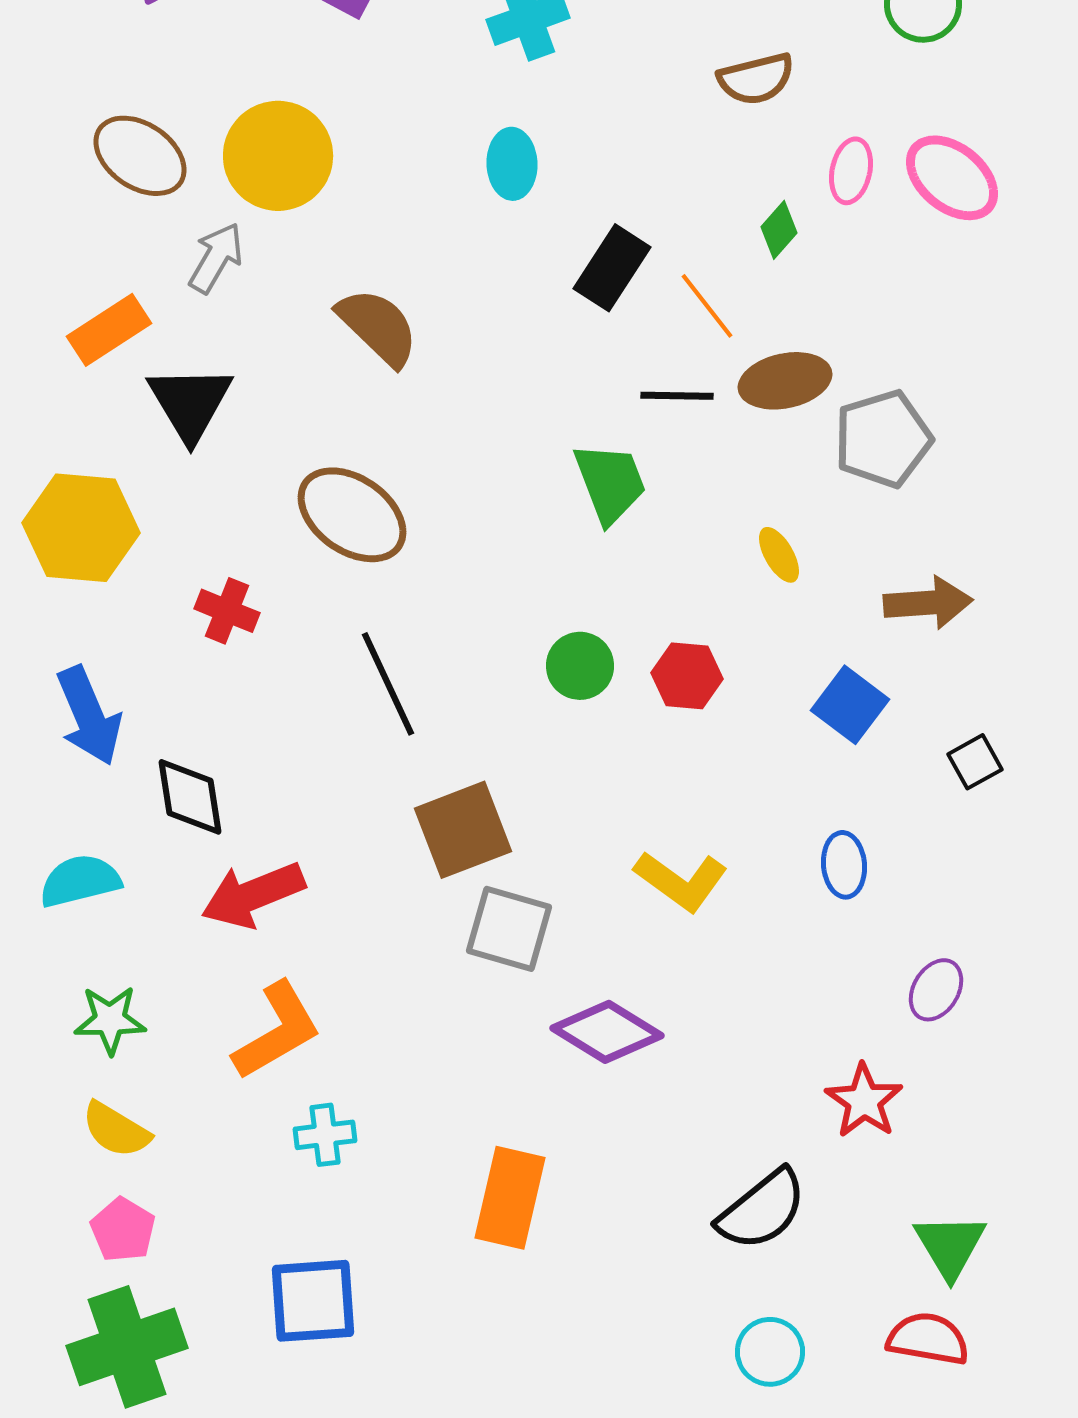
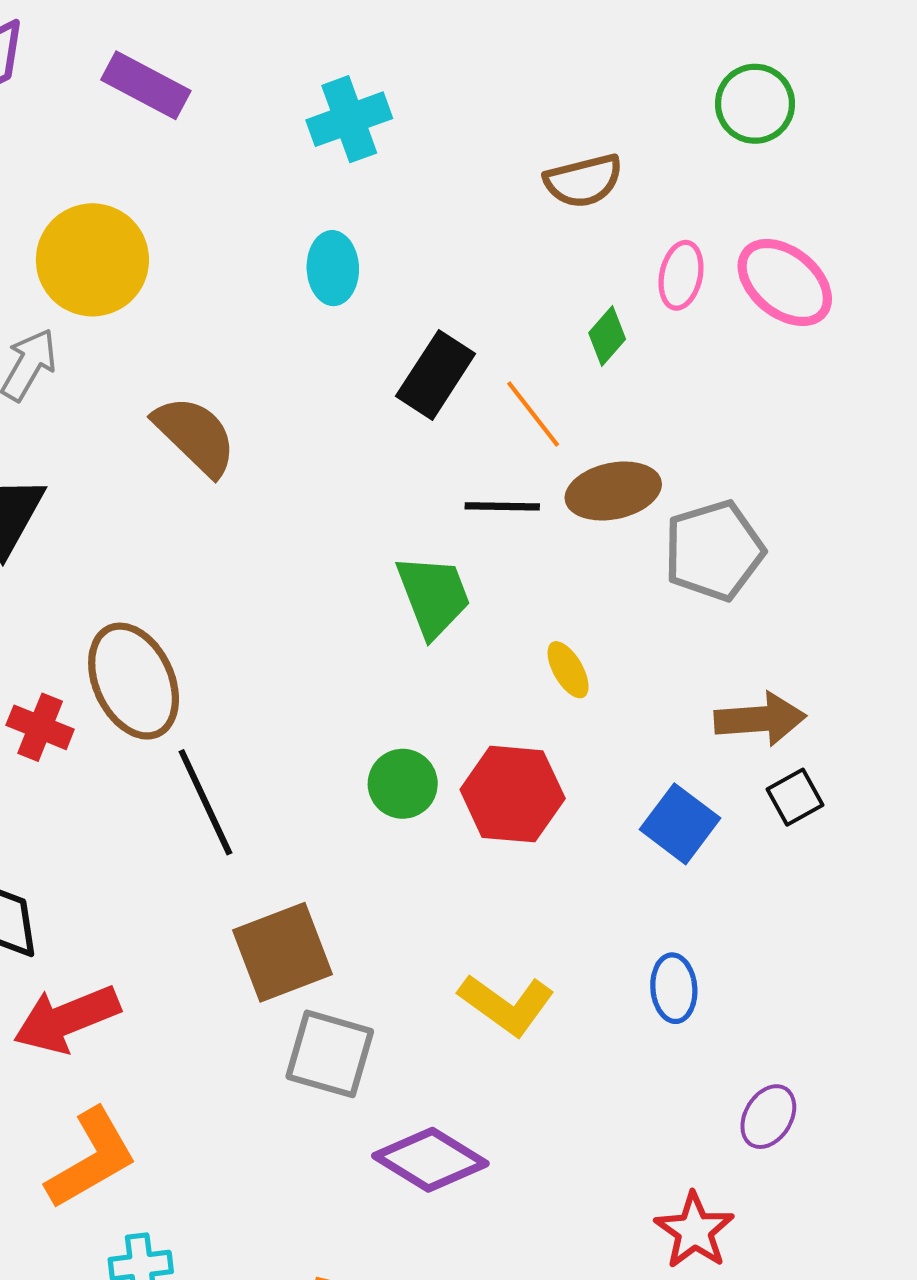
brown ellipse: (352, 515) -> (134, 681), moved, turned 30
yellow ellipse: (779, 555) -> (568, 670), moved
red hexagon: (687, 676) -> (513, 794), size x1.4
black square: (975, 762) -> (795, 797), moved

